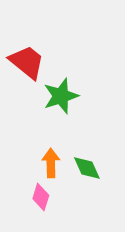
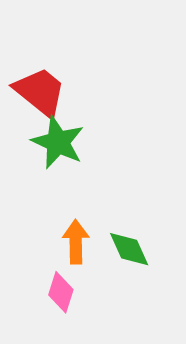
green star: (61, 96) -> (58, 142), moved, turned -30

